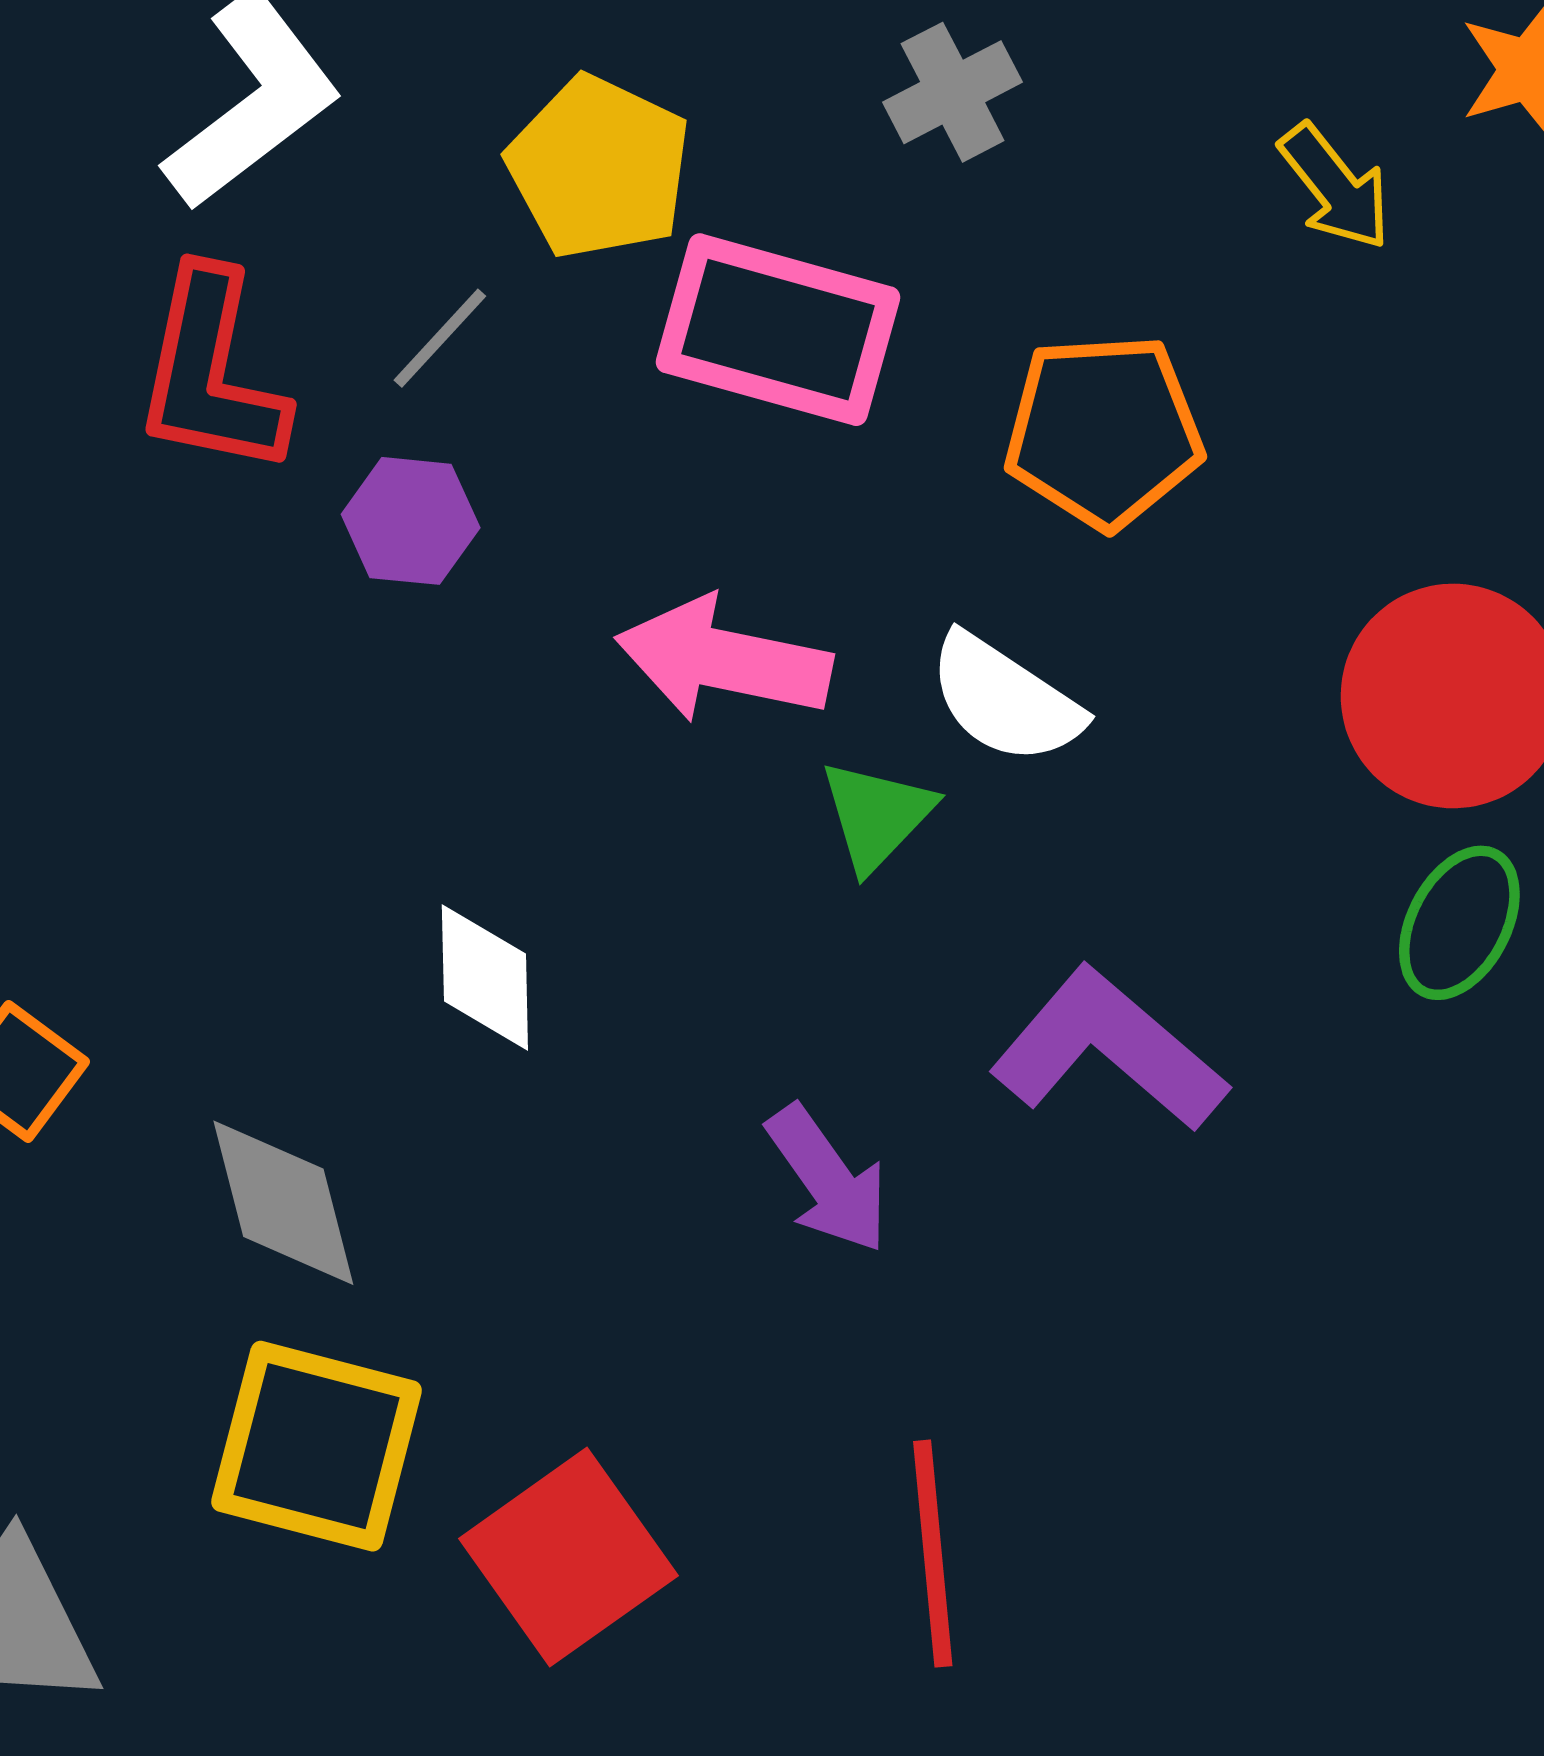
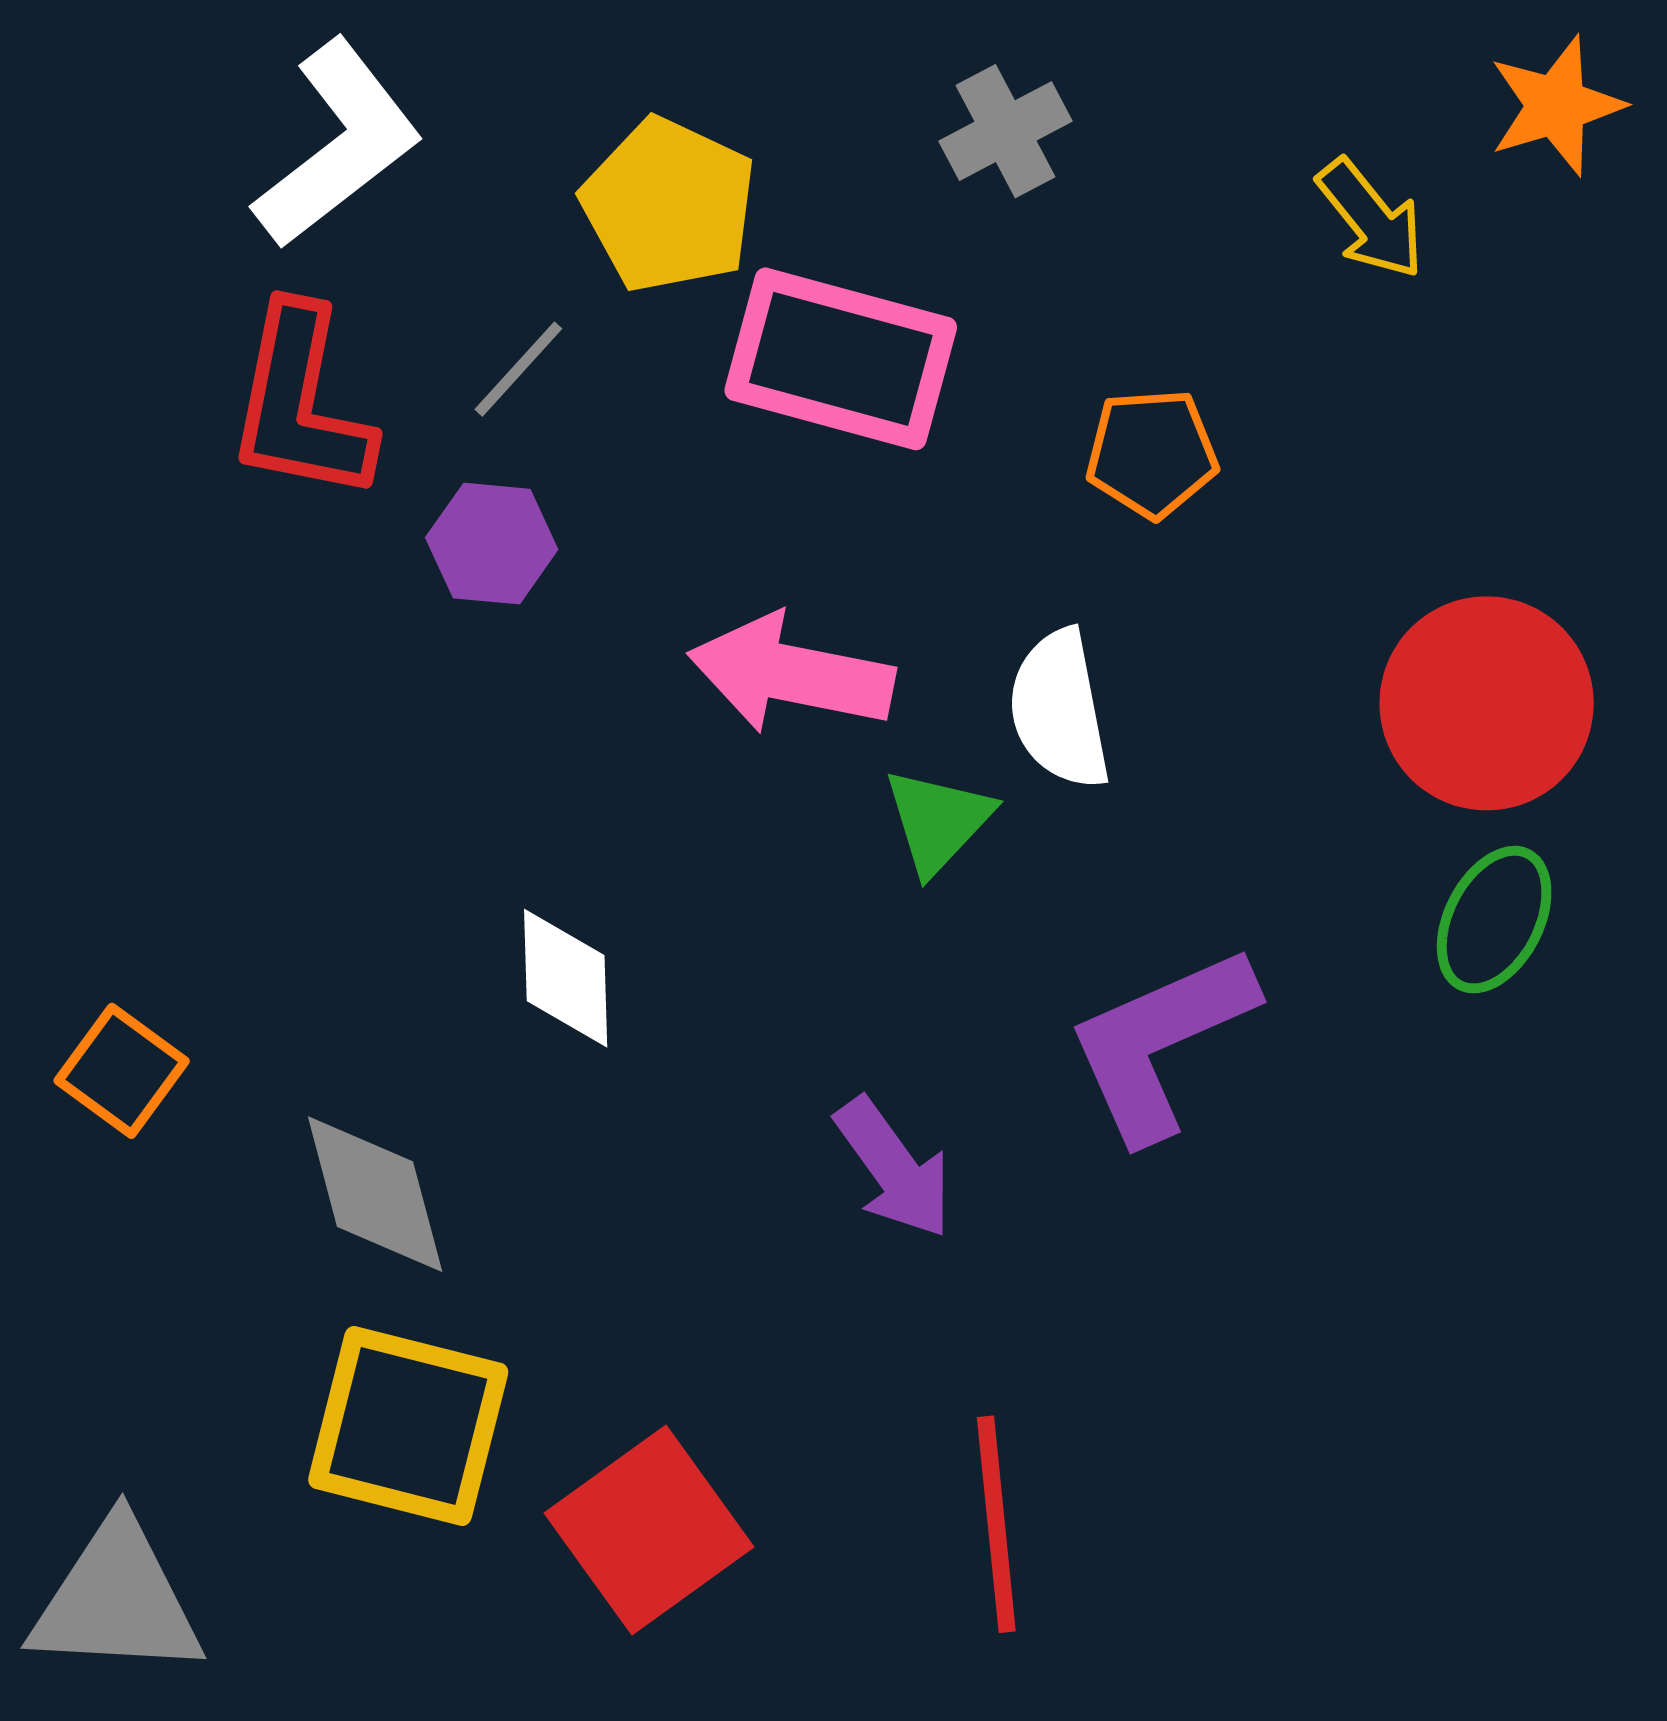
orange pentagon: (1104, 431) -> (1152, 453), size x0.7
white semicircle: (1005, 699) -> (1059, 709), turned 46
purple L-shape: (1108, 1049) -> (1160, 1043), turned -64

